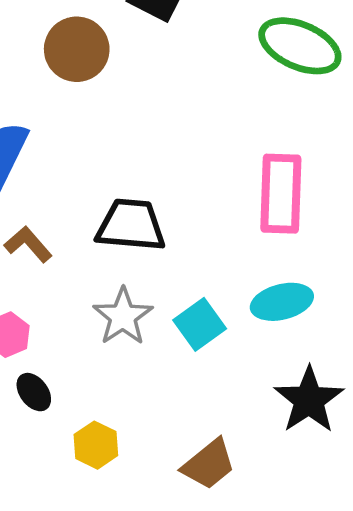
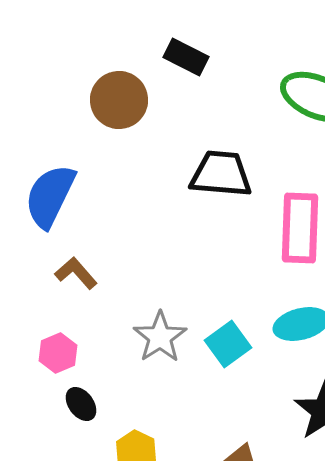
black trapezoid: (131, 225) -> (221, 174), moved

